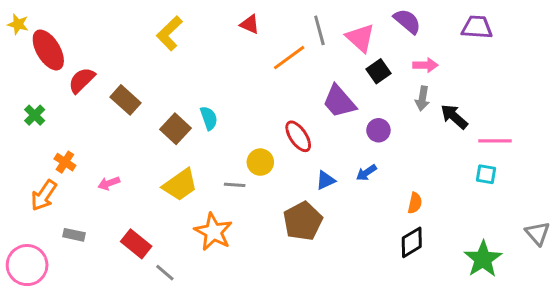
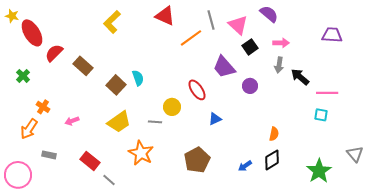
red triangle: (250, 24) -> (165, 16), size x1.5
purple trapezoid: (477, 27) -> (332, 35), moved
blue arrow: (366, 173) -> (245, 166), moved
brown pentagon: (303, 221) -> (197, 160), moved

